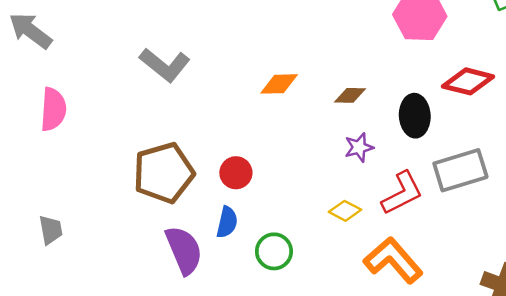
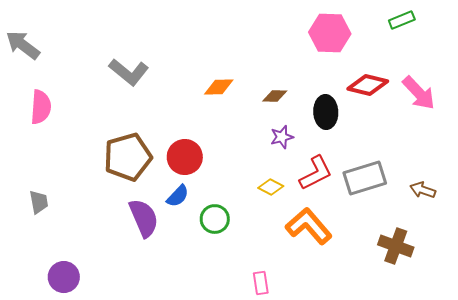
gray rectangle: (460, 170) -> (365, 178), moved
red circle: (236, 173) -> (185, 157), size x1.4
blue semicircle: (227, 222) -> (178, 196), turned 30

